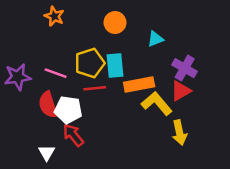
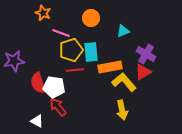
pink line: (56, 73) -> (61, 33), moved
yellow arrow: (179, 133) -> (122, 110), moved
white triangle: (47, 153) -> (37, 121), turned -32

